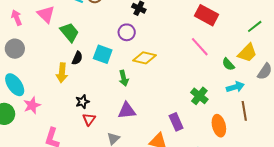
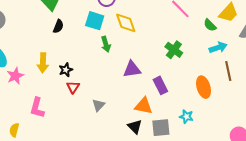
cyan square: (103, 54) -> (95, 21), moved
yellow diamond: (145, 58) -> (126, 23), turned 60
yellow arrow: (62, 73) -> (43, 63), moved
green cross: (199, 96) -> (174, 50), moved
purple triangle: (127, 111) -> (132, 69), moved

